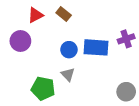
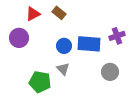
gray circle: (126, 92) -> (110, 72), moved

